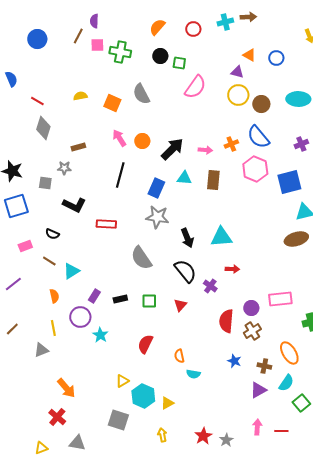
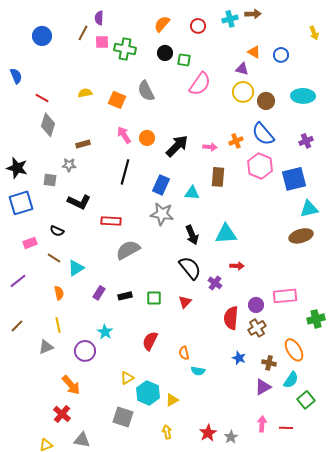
cyan triangle: (184, 178) -> (192, 193), moved
gray semicircle: (141, 258) -> (128, 250), moved, turned 95
purple circle: (80, 317) -> (85, 351), moved

